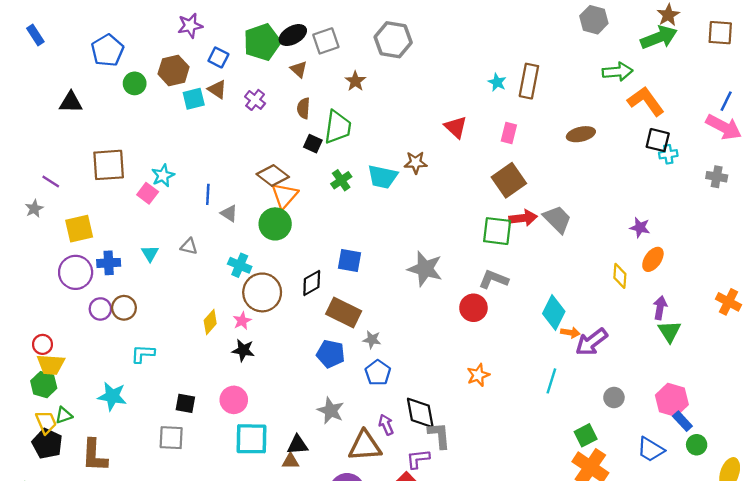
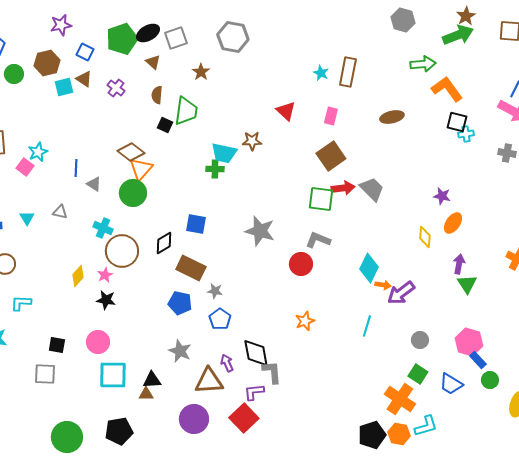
green cross: (341, 180) -> (215, 169), moved, turned 36
green square: (586, 435) -> (418, 374), moved, turned -30

